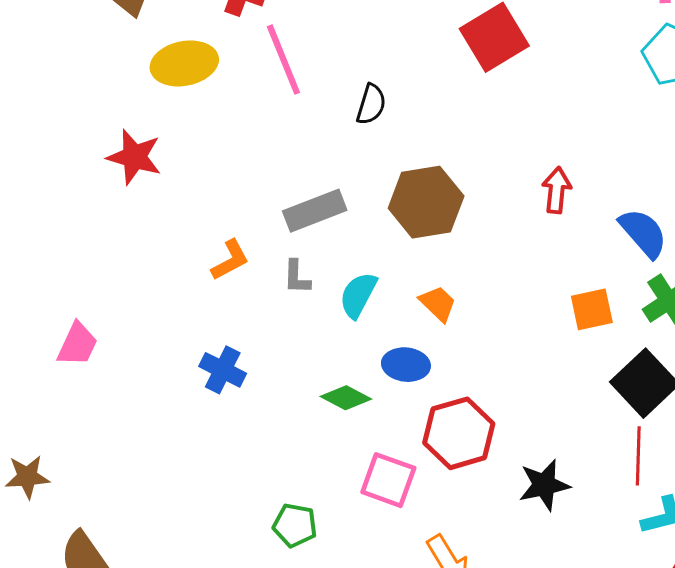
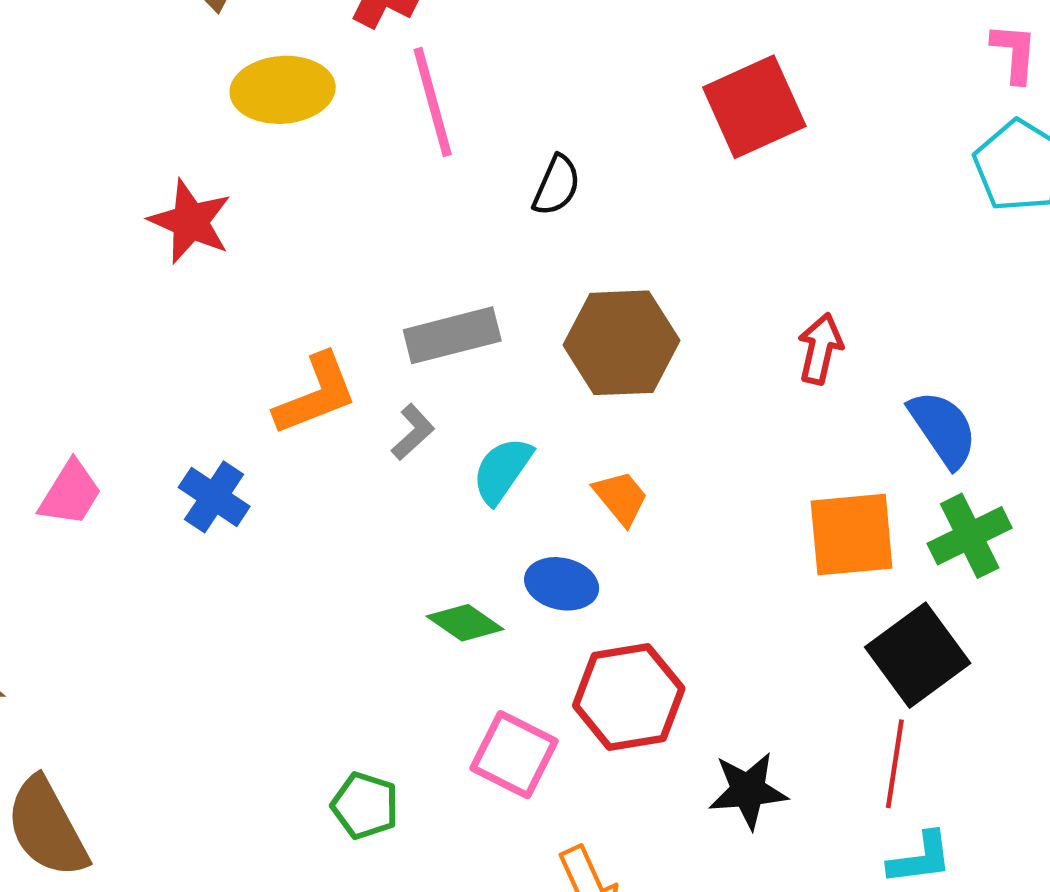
orange L-shape: (230, 260) -> (316, 394), size x1.4
gray L-shape: (297, 277) -> (413, 432), turned -141
orange square: (592, 309) -> (852, 535), size x1.4
blue cross: (223, 370) -> (214, 497), moved

